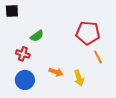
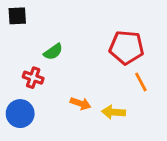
yellow arrow: (79, 78) -> (114, 112), turned 112
blue circle: (25, 80) -> (20, 114), moved

